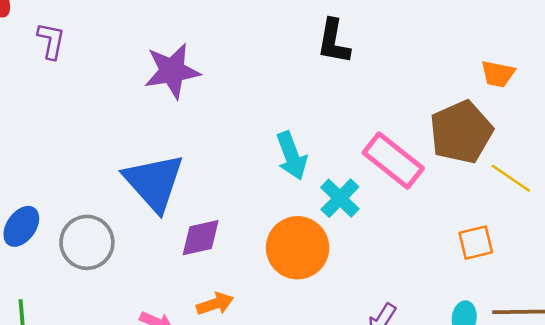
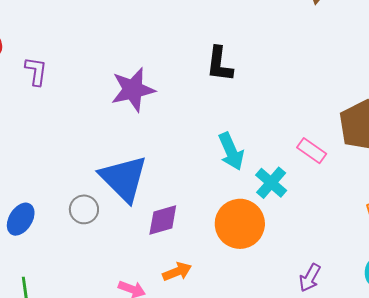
black L-shape: (334, 42) -> (219, 64), moved
pink rectangle: (393, 161) -> (312, 151), size x0.6
gray circle: (87, 242) -> (84, 209), moved, size x0.7

